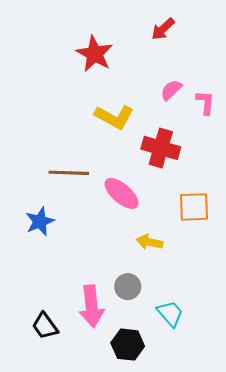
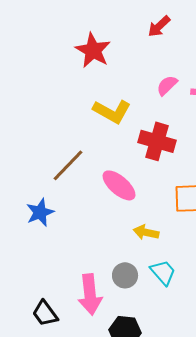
brown line: (69, 173) -> (68, 165), turned -48
cyan trapezoid: (170, 313) -> (163, 272), moved

